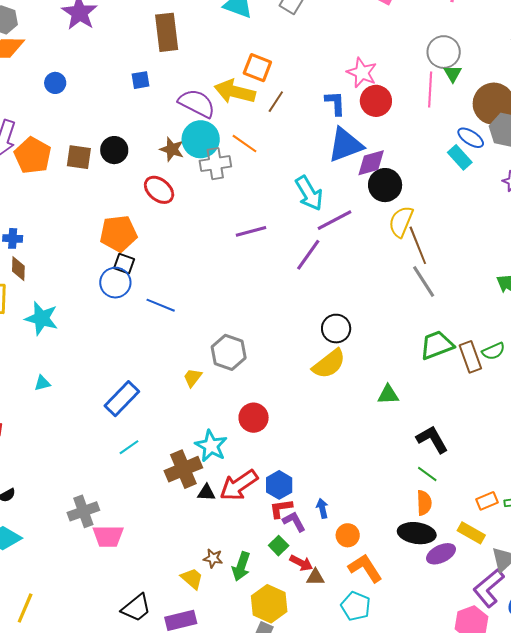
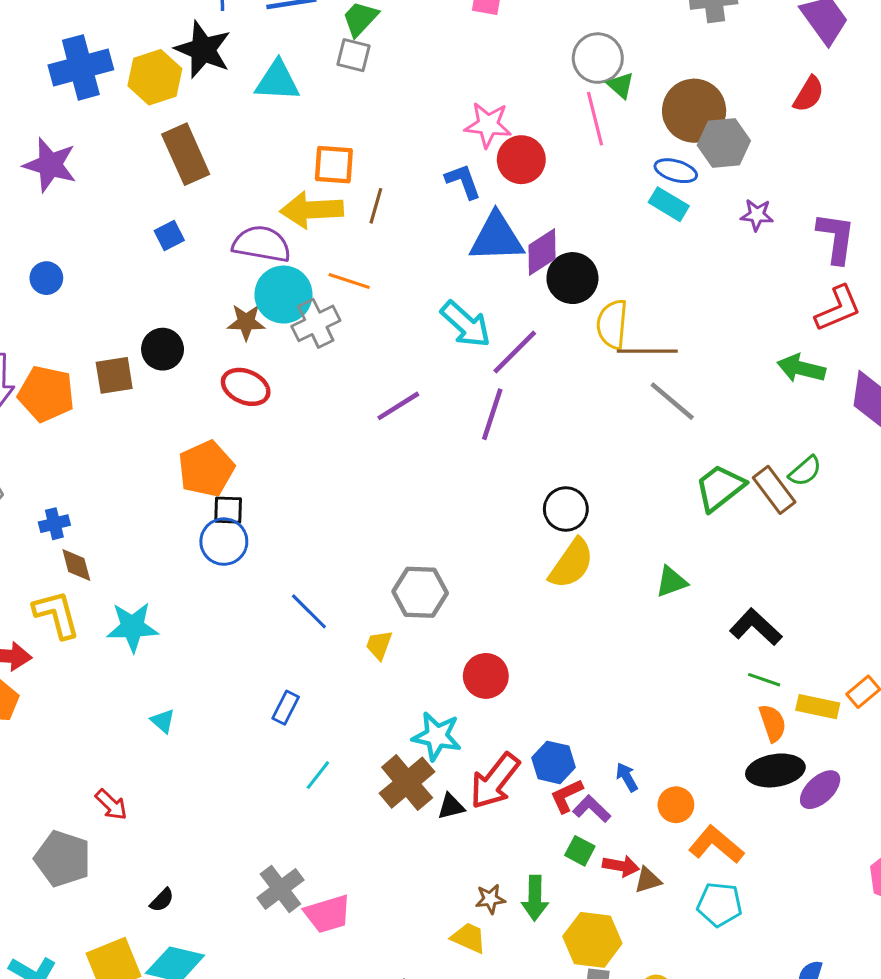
blue triangle: (345, 145) -> (497, 238), turned 36
brown line: (418, 245) -> (647, 351), turned -51
blue line: (161, 305) -> (309, 611), moved, turned 40
cyan triangle: (42, 383) -> (163, 721), turned -48
blue rectangle: (122, 399) -> (286, 708), size x0.6
yellow rectangle: (471, 533) -> (818, 707), moved

